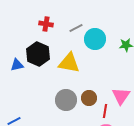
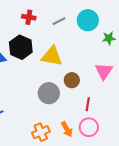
cyan circle: (95, 39) -> (88, 20), moved
pink triangle: (121, 96) -> (104, 71), moved
brown circle: (89, 98) -> (72, 80), moved

